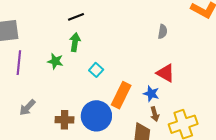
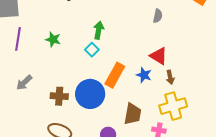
green arrow: (75, 42) -> (99, 30), moved
brown arrow: (155, 114) -> (170, 77), moved

